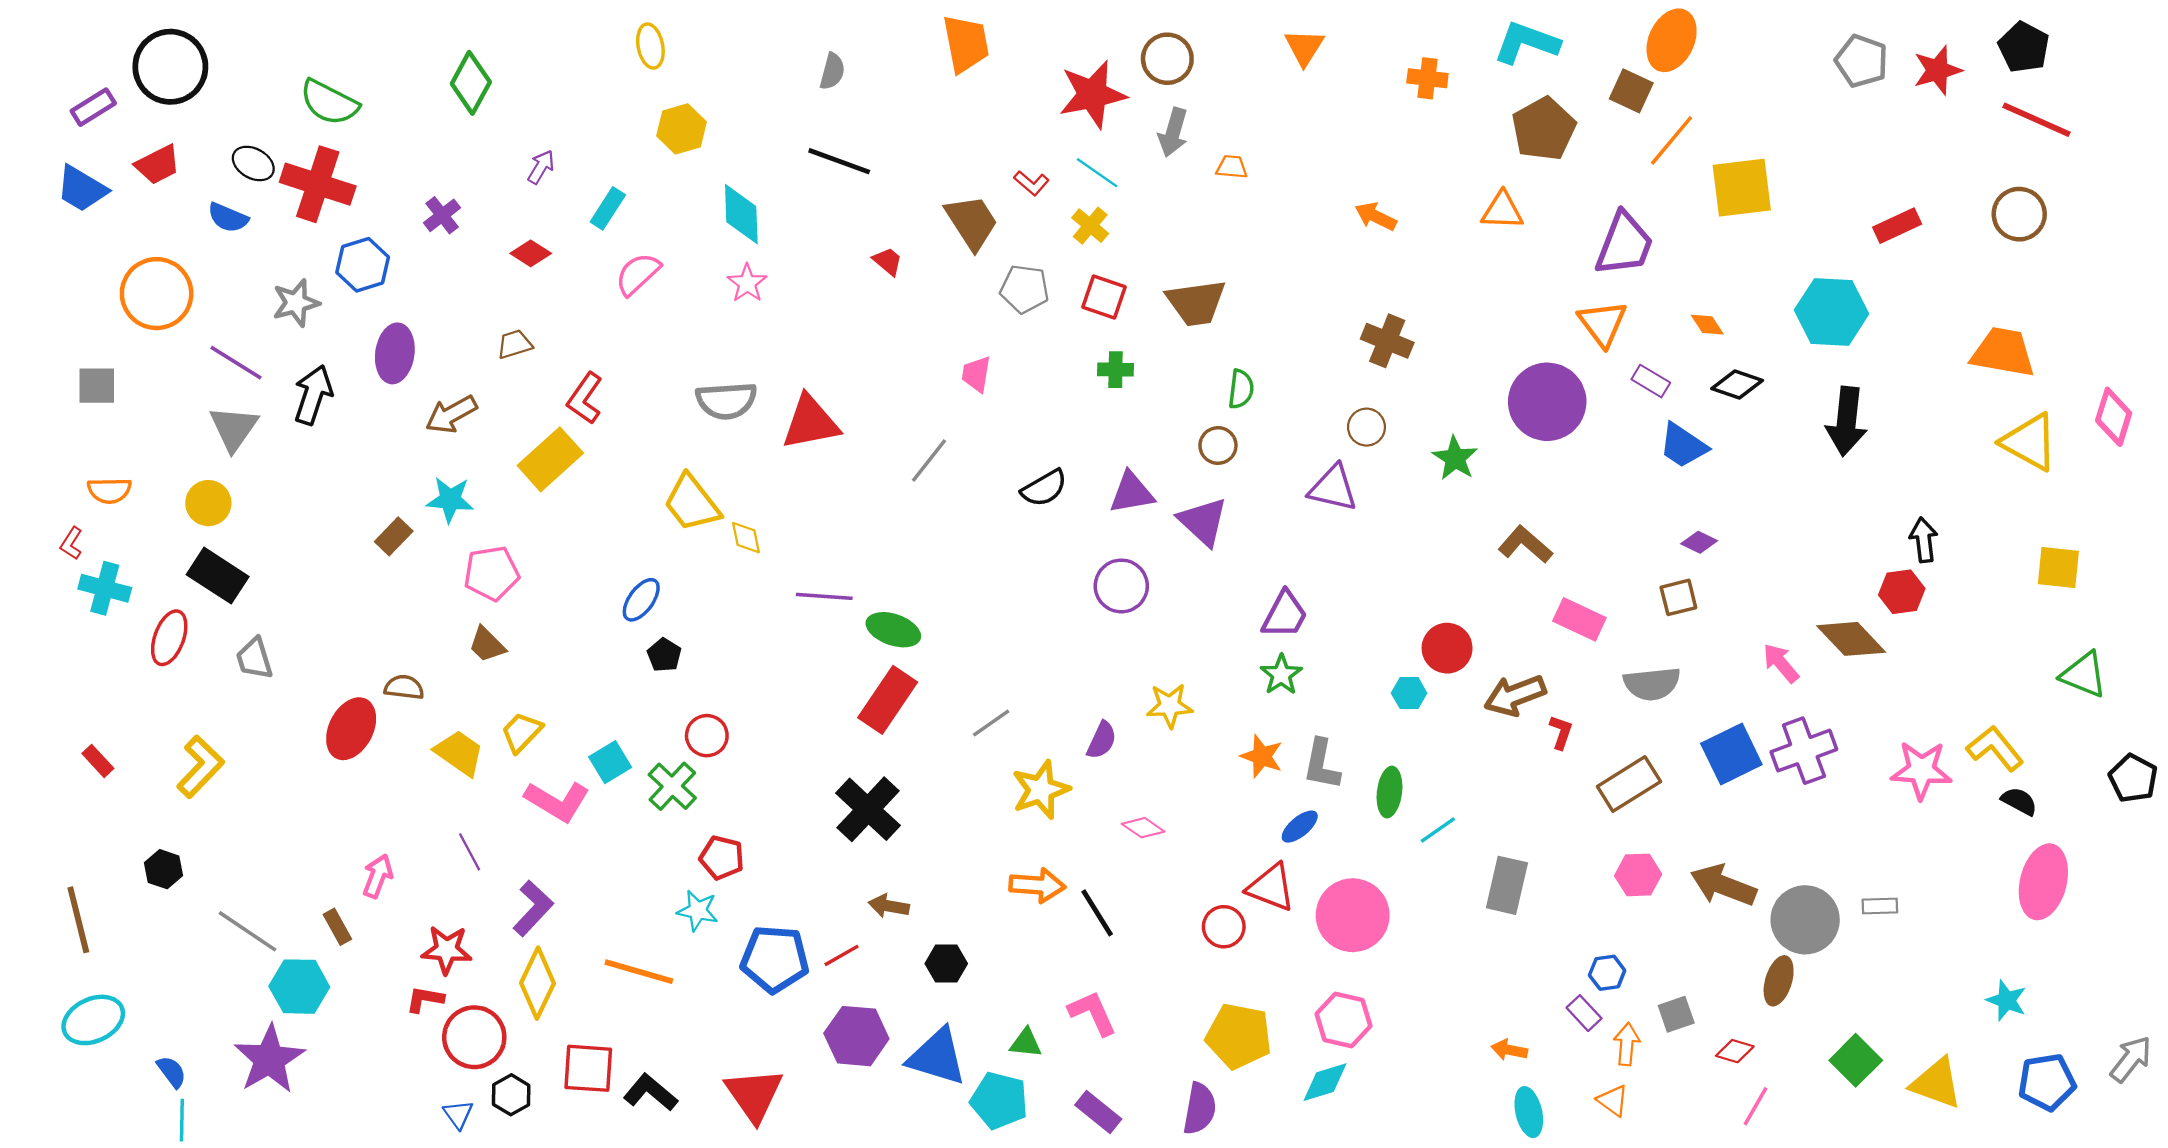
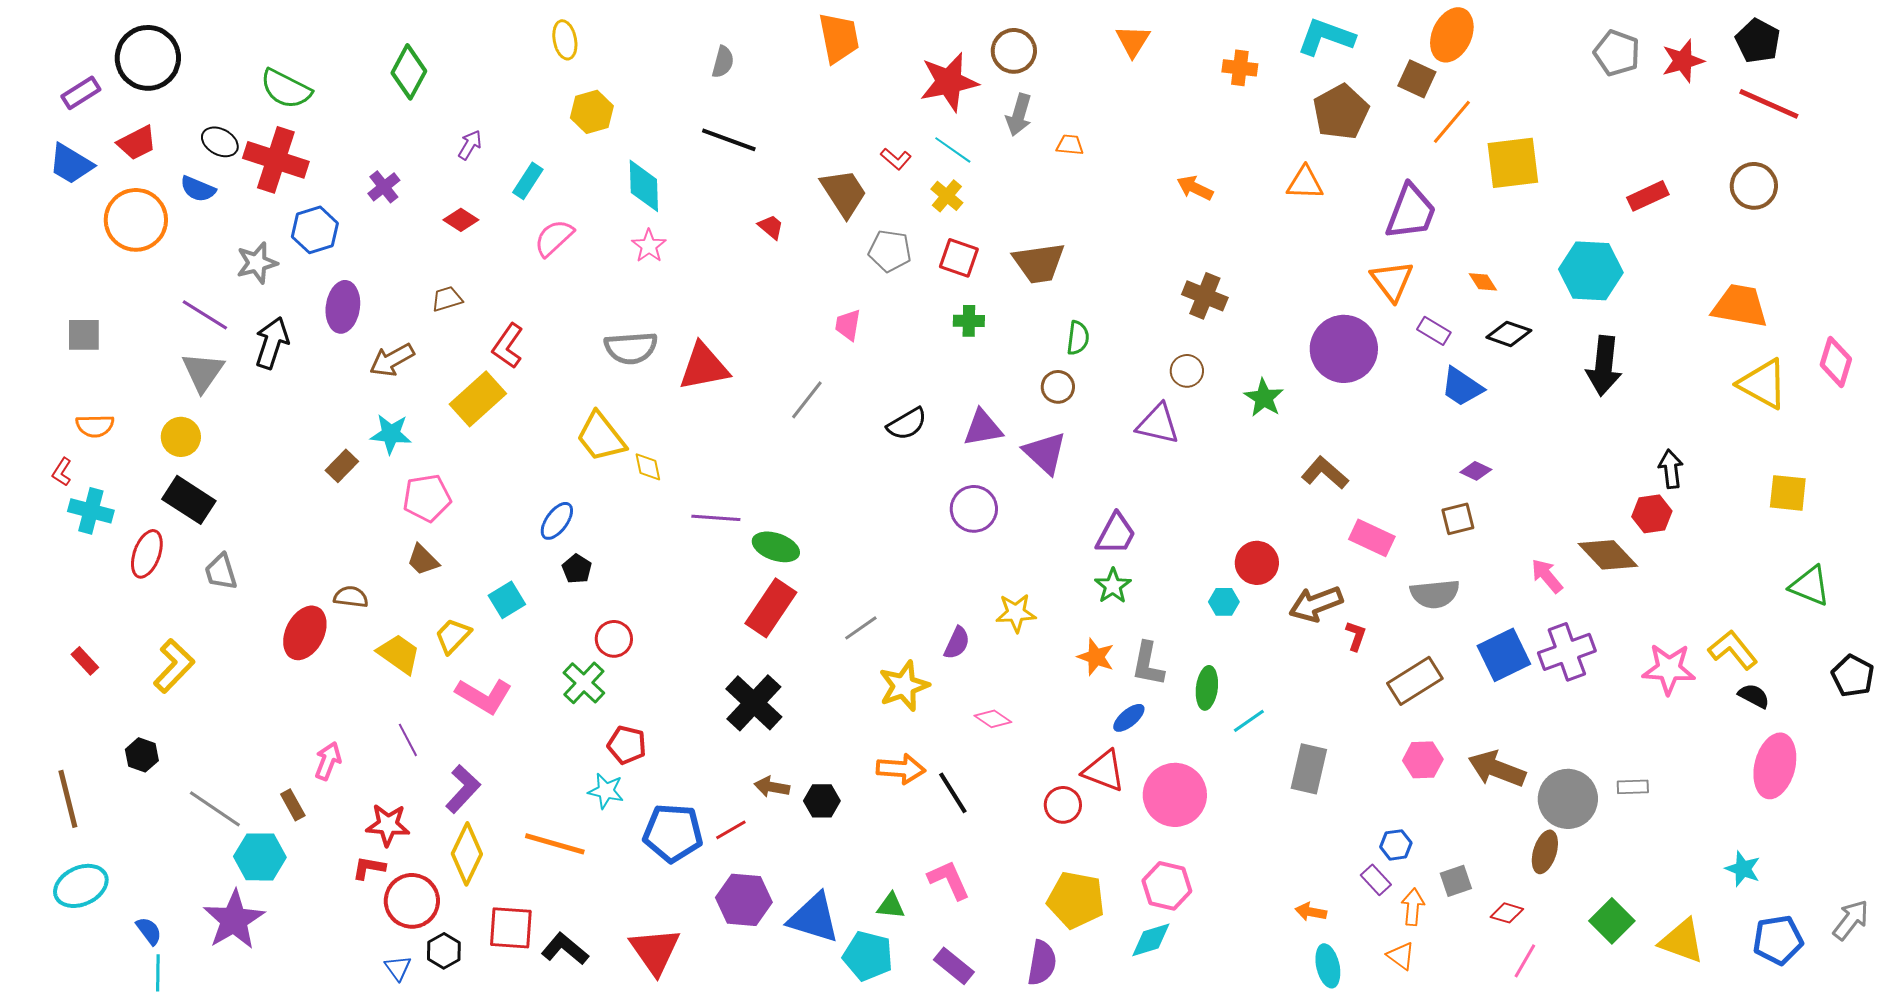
orange circle: (157, 294) -> (136, 220), moved
cyan square: (610, 762) -> (507, 600), moved
black hexagon: (946, 964) -> (822, 801), moved

